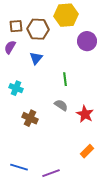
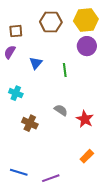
yellow hexagon: (66, 15) -> (86, 20), moved
brown hexagon: (38, 29) -> (51, 22), moved
green line: (65, 79) -> (65, 70), moved

